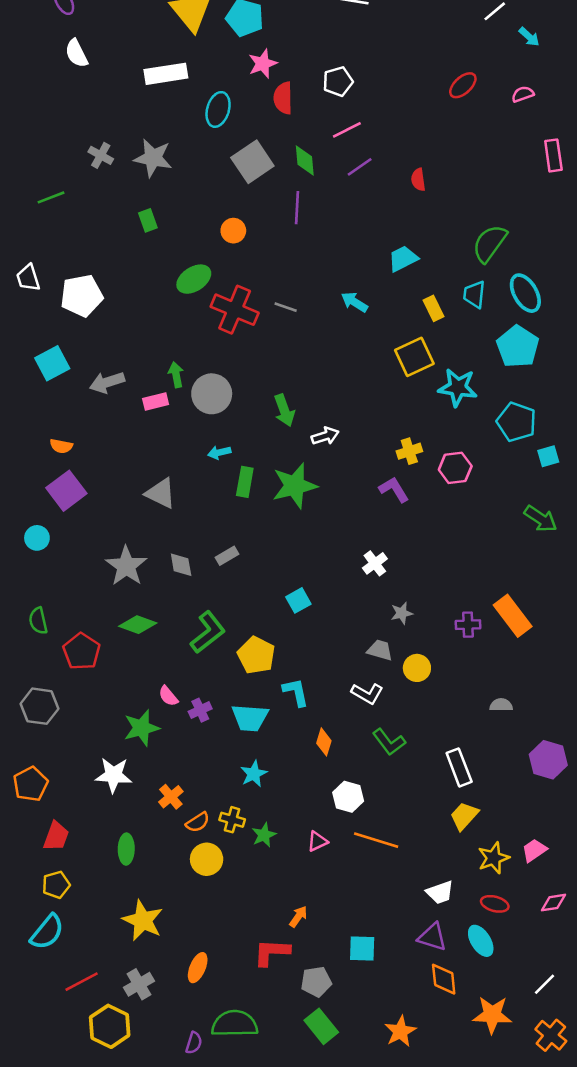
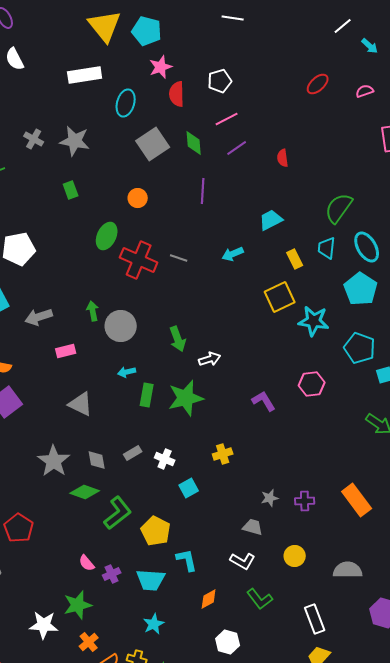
purple line: (297, 208) -> (203, 191), moved
green ellipse: (194, 279) -> (107, 236), turned -32
cyan arrow: (354, 302) -> (233, 254), turned -55
pink rectangle: (156, 401) -> (66, 351), moved
yellow cross: (409, 451) -> (223, 454), moved
white cross: (375, 563) -> (165, 459), moved, turned -30
green diamond: (138, 625) -> (85, 492), moved
purple cross: (468, 625) -> (305, 501), moved
yellow circle: (417, 668) -> (295, 556), moved
gray semicircle: (501, 705) -> (348, 570), size x1.6
green star: (142, 728) -> (78, 605), moved
orange diamond: (324, 742) -> (209, 599), turned 45

